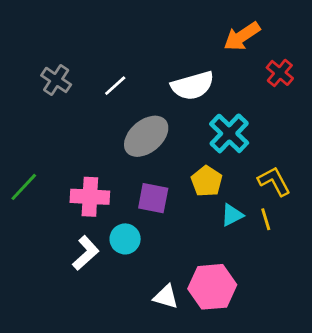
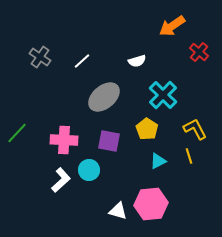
white semicircle: (193, 86) -> (137, 61), size x0.6
cyan triangle: (232, 215) -> (158, 161), moved

